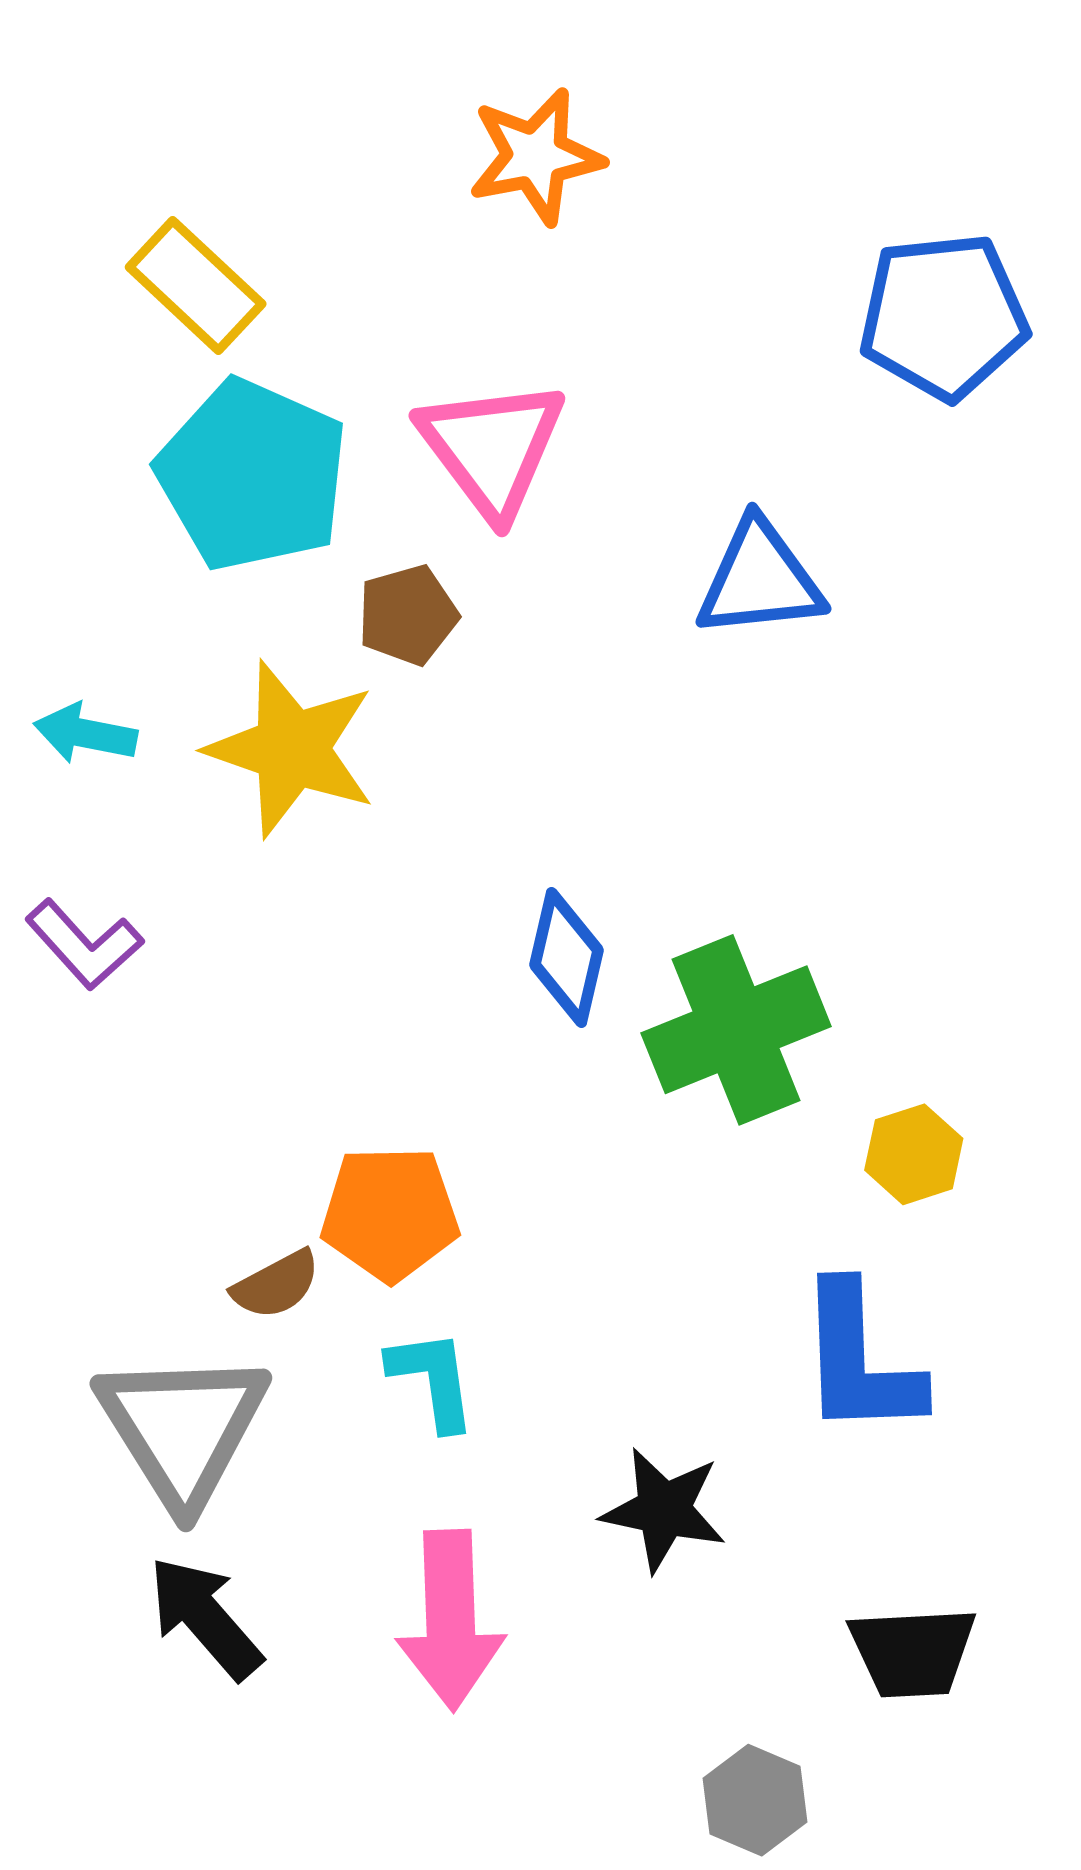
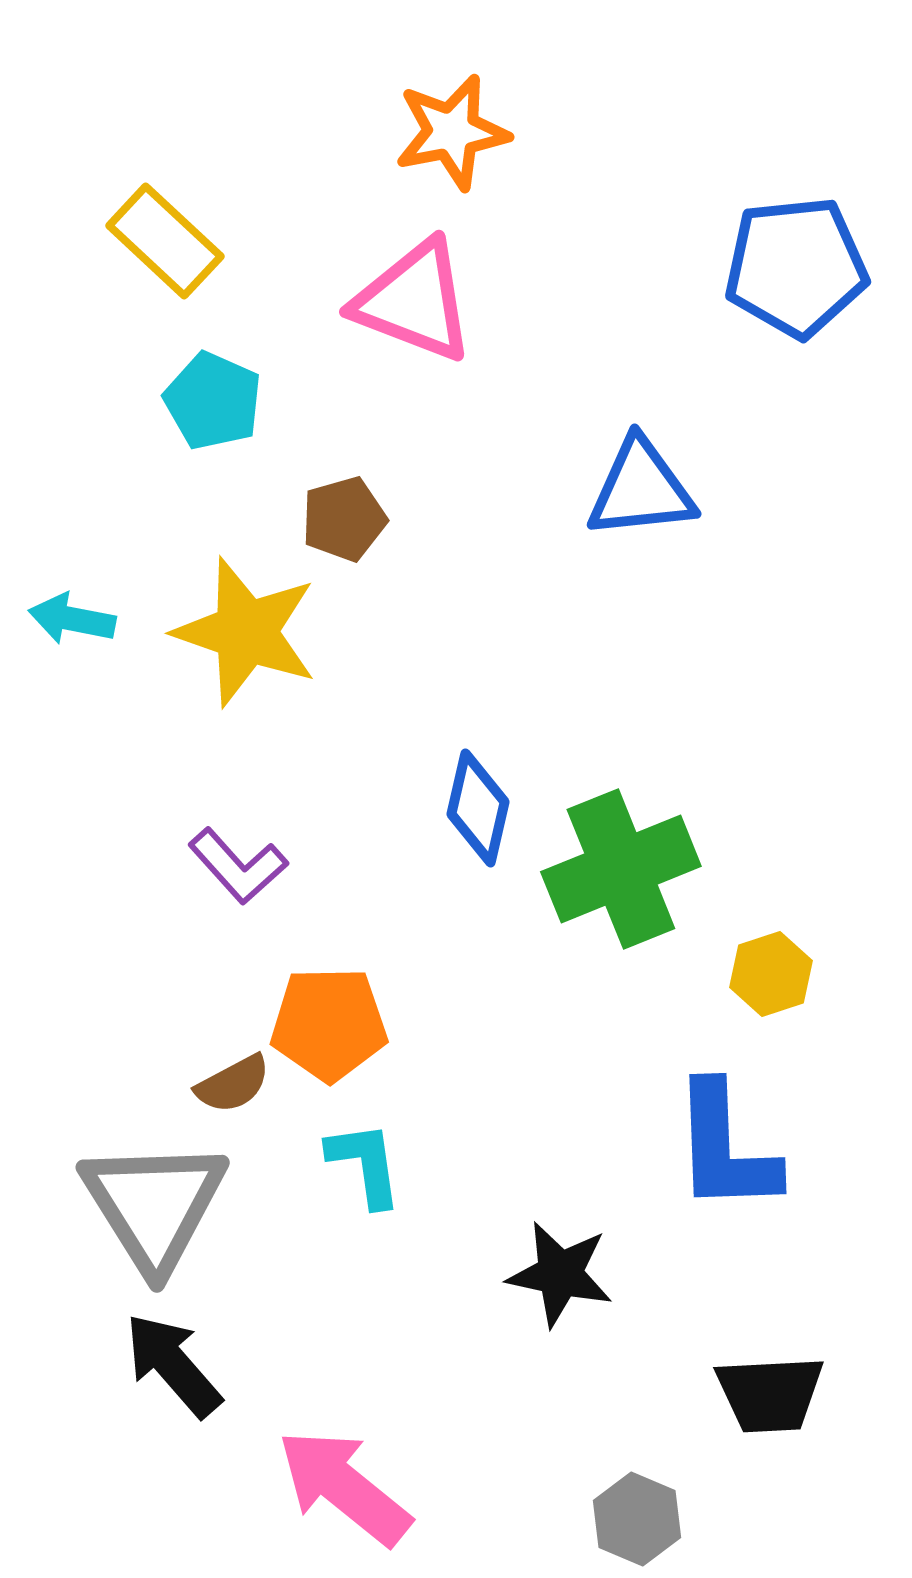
pink triangle: (492, 448) -> (414, 301), moved, turned -32
cyan pentagon: (252, 475) -> (213, 401), size x0.6
purple L-shape: (84, 944) -> (238, 866), moved
pink arrow: (450, 1620) -> (344, 1487), moved, turned 131

